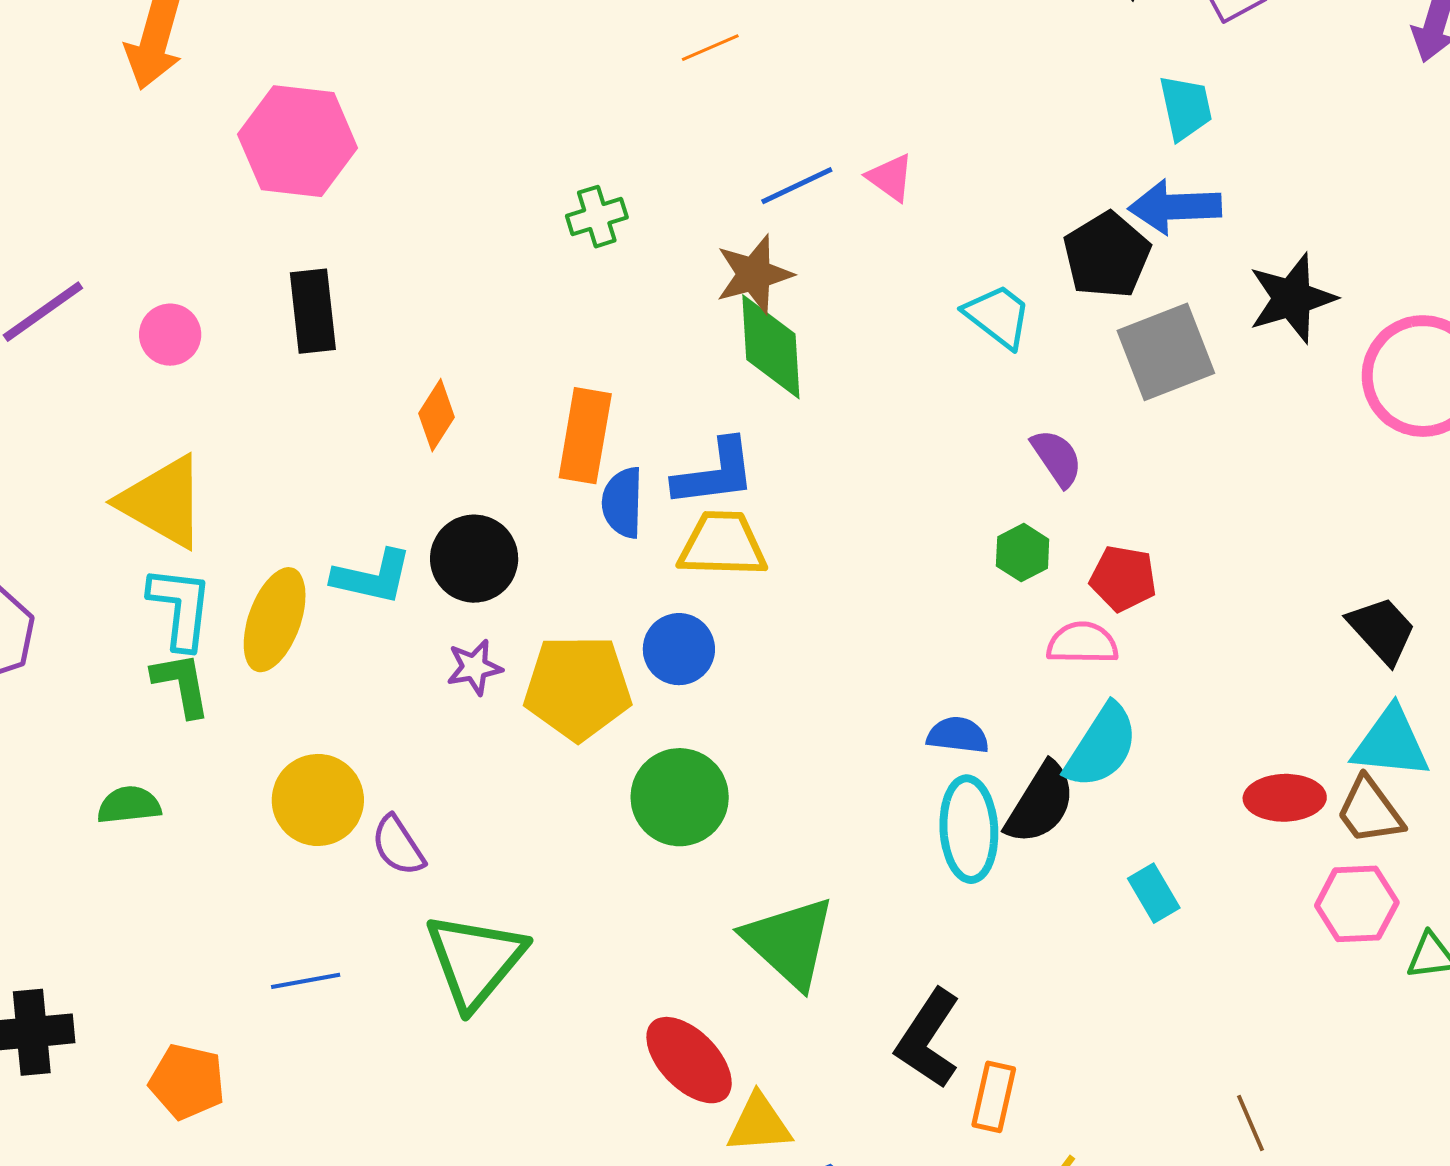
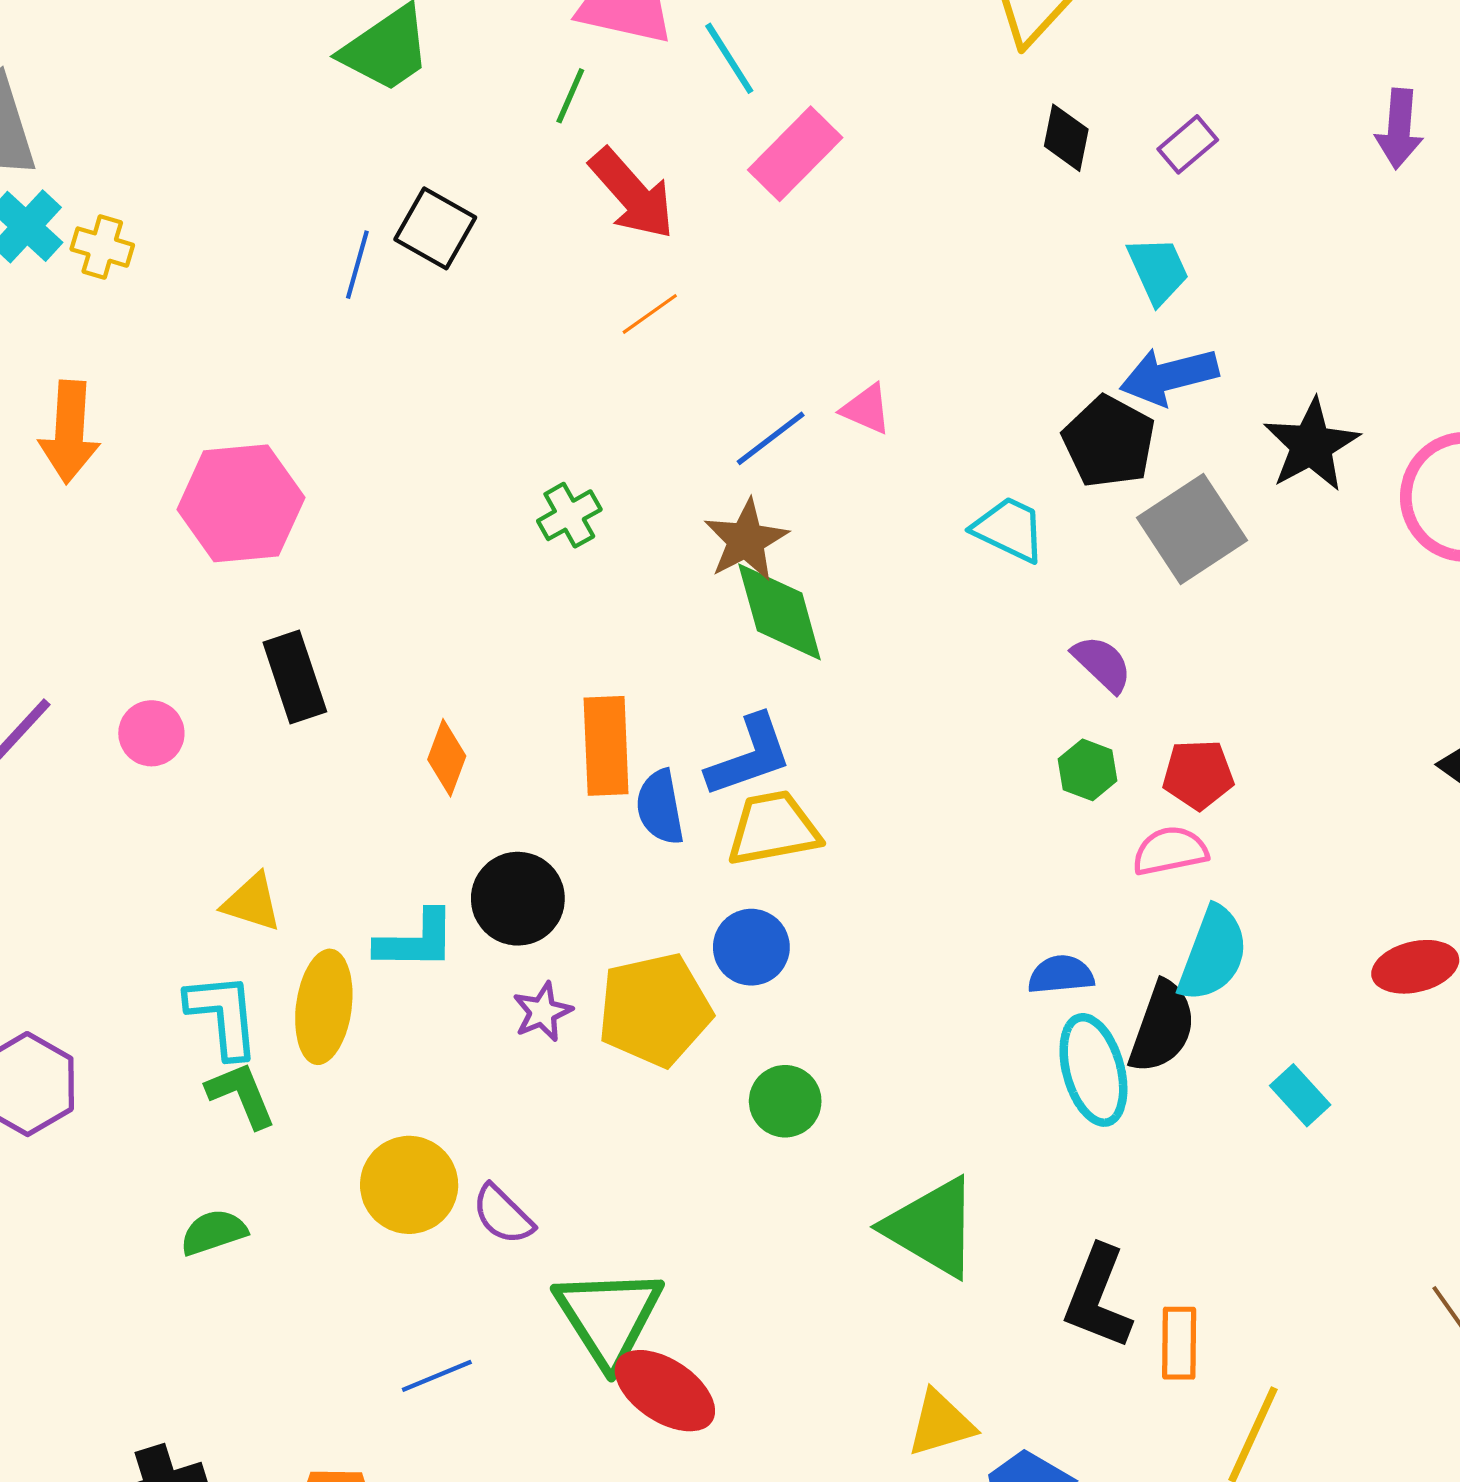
yellow triangle: (163, 502) -> (252, 902), moved, size x0.6
green circle: (680, 797) -> (785, 1101), size x0.7
red ellipse: (689, 1060) -> (665, 1391), moved

